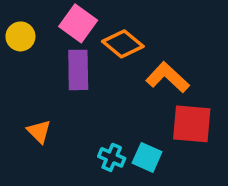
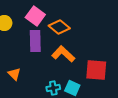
orange L-shape: (168, 77) -> (63, 54), moved
cyan cross: (112, 157) -> (53, 88), turned -32

